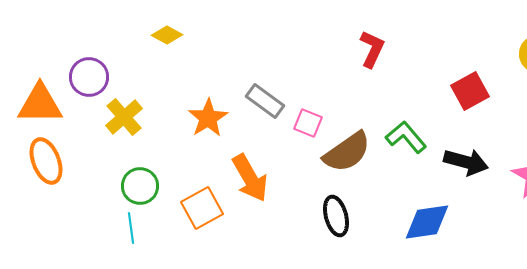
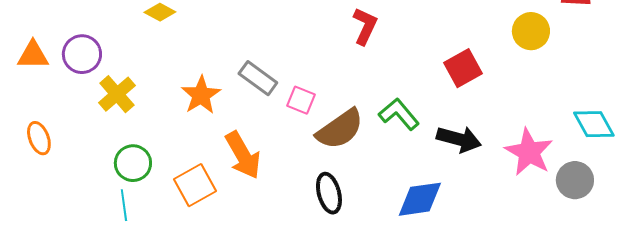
orange triangle: (40, 104) -> (33, 55), moved, size x0.7
orange ellipse: (46, 161) -> (39, 138), size x0.7

